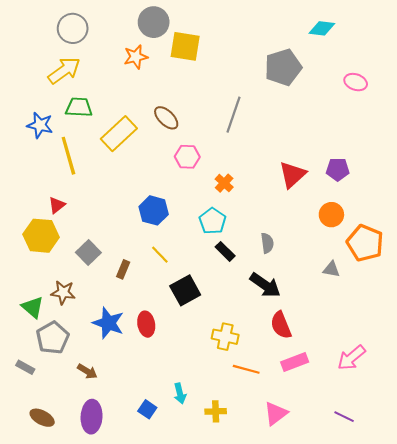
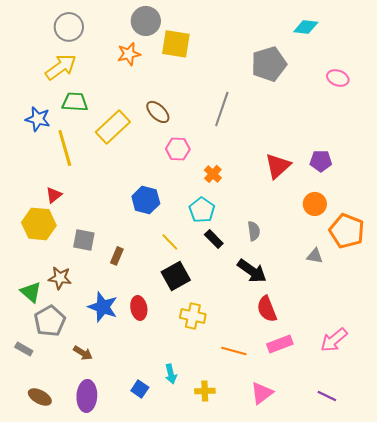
gray square: (88, 253) -> (84, 240), turned -35
yellow line: (160, 255) -> (170, 242), moved
yellow cross: (225, 337) -> (193, 316), moved

